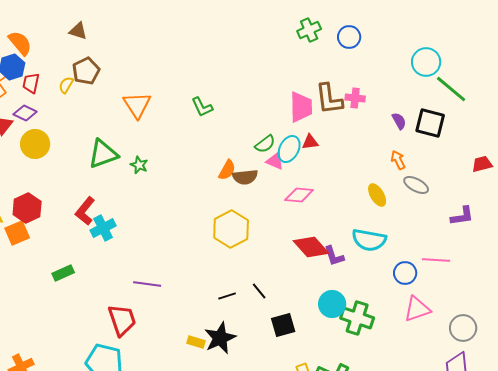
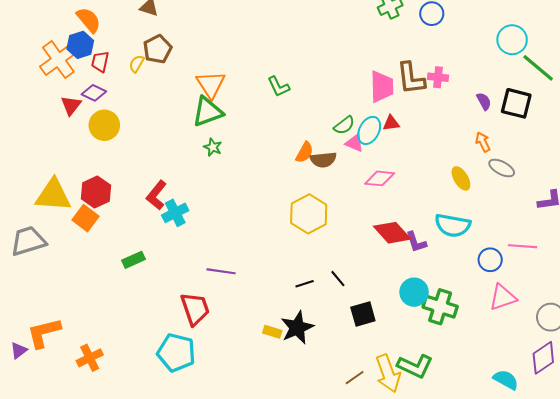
green triangle: (103, 154) -> (208, 112), moved
orange square: (17, 233) -> (86, 218), turned -30

